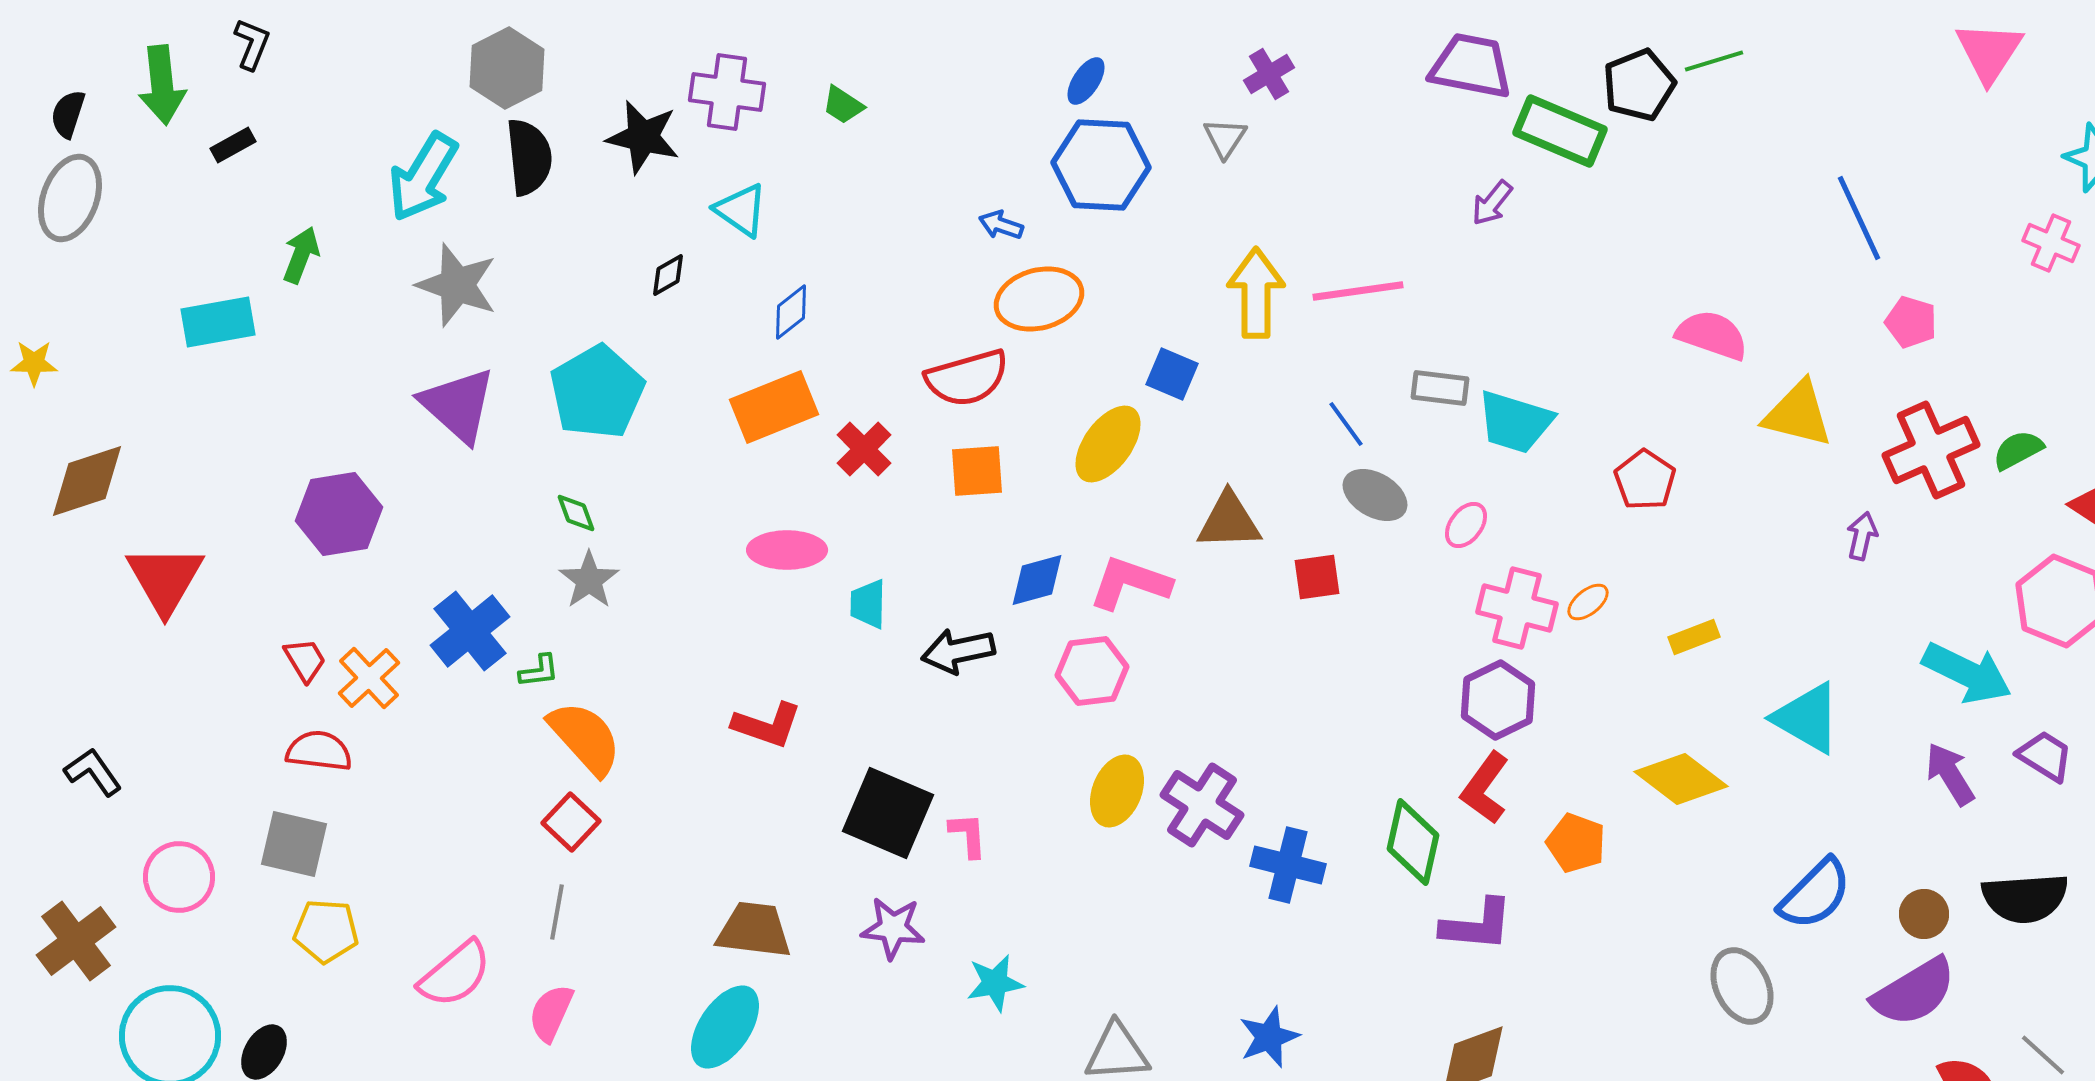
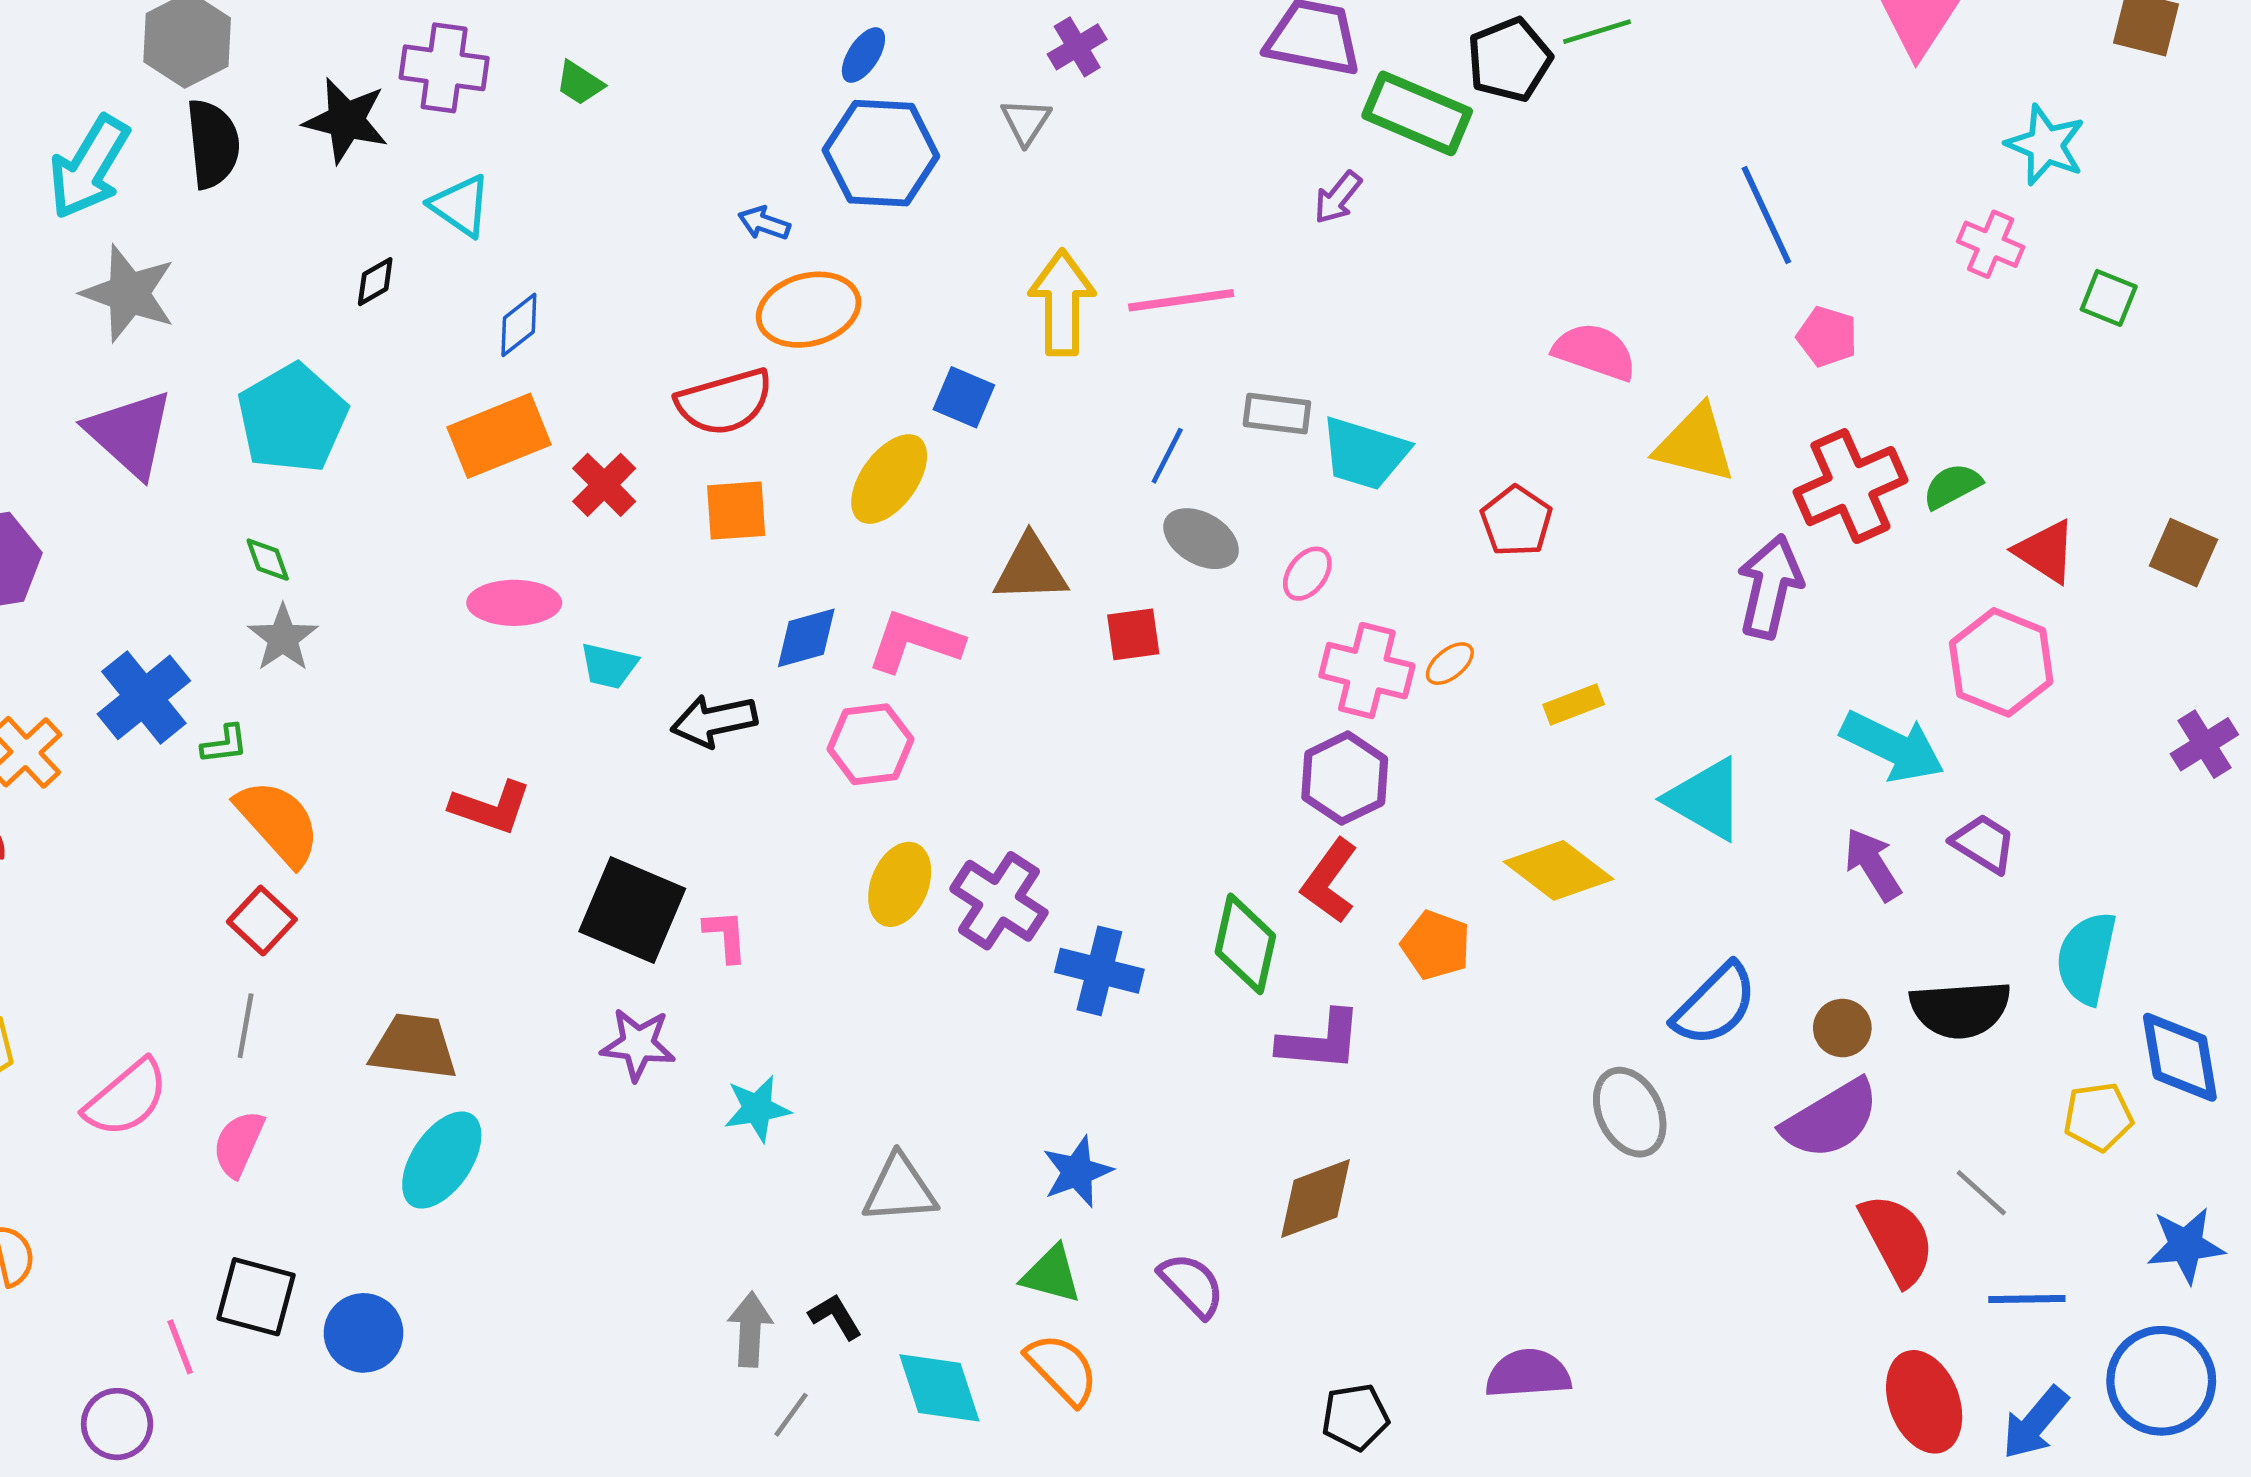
blue line: (1346, 424) -> (1167, 456), turned 63
purple arrow: (1862, 536) -> (1770, 586), size x1.8
cyan trapezoid: (868, 604) -> (609, 666), turned -78
brown trapezoid: (754, 930) -> (414, 1047), moved

